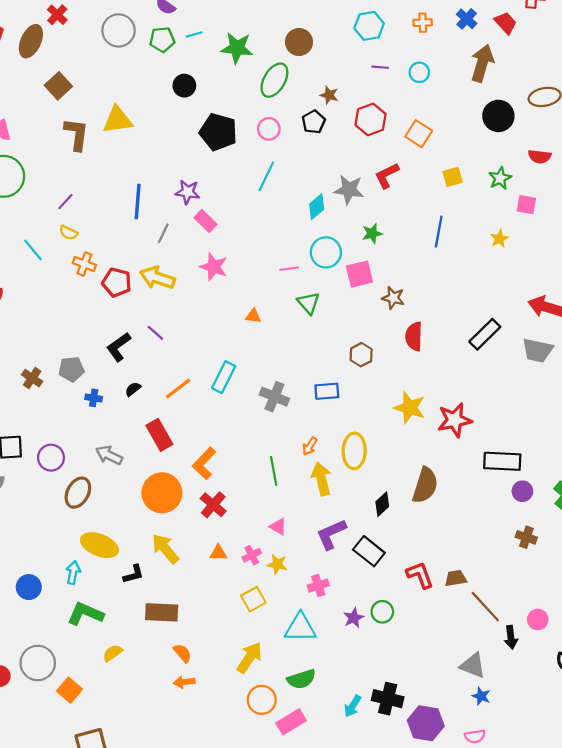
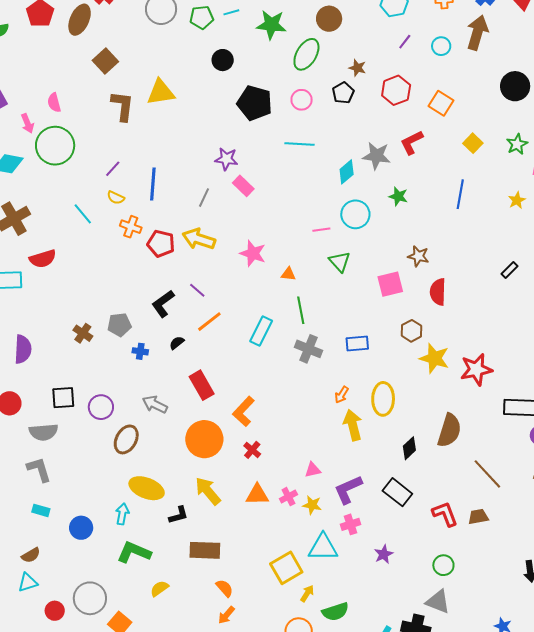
brown arrow: (482, 63) -> (477, 33), moved
purple line: (380, 67) -> (405, 42), turned -56
cyan line: (266, 176) -> (300, 144), turned 68
yellow square: (453, 177) -> (473, 143), turned -30
blue line: (138, 202) -> (153, 184), moved
green star: (372, 233) -> (398, 196), turned 30
pink star: (214, 267) -> (253, 253), moved
pink square: (359, 274) -> (390, 284), moved
black rectangle: (485, 334) -> (510, 270), moved, size x0.6
brown hexagon: (361, 355) -> (411, 331), moved
orange line: (178, 388) -> (209, 322), moved
green line: (274, 471) -> (301, 310), moved
red cross: (213, 505) -> (252, 450), size x0.7
pink triangle: (278, 527) -> (313, 470), turned -42
purple L-shape: (331, 534) -> (348, 489), moved
orange triangle: (218, 553) -> (257, 495), size x1.4
yellow square: (253, 599) -> (286, 568), moved, size x1.4
brown line: (485, 607) -> (487, 474), moved
green circle: (382, 612) -> (443, 565), moved
cyan triangle: (300, 628) -> (323, 547), moved
yellow arrow: (249, 658) -> (307, 594), moved, size x0.6
gray triangle: (473, 665) -> (438, 602), moved
orange arrow: (184, 682) -> (226, 615), turned -42

